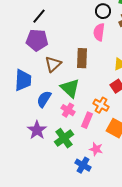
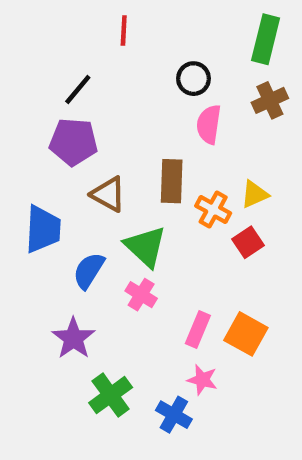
black circle: (103, 11) -> (193, 79), moved
brown triangle: (53, 64) -> (108, 194), turned -48
orange cross: (101, 105) -> (213, 210), moved
pink rectangle: (87, 120) -> (198, 330), moved
green cross: (64, 138) -> (111, 395), moved

